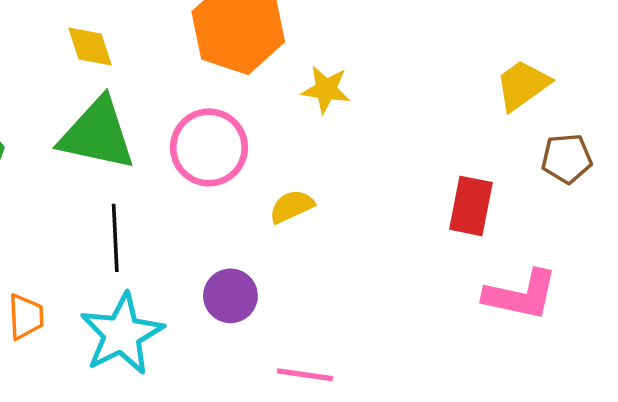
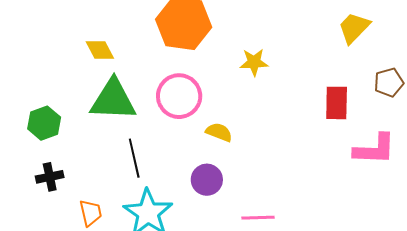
yellow star: (326, 89) -> (254, 62), moved
brown pentagon: (567, 158) -> (389, 82), moved
yellow semicircle: (292, 206) -> (219, 132), moved, turned 56

